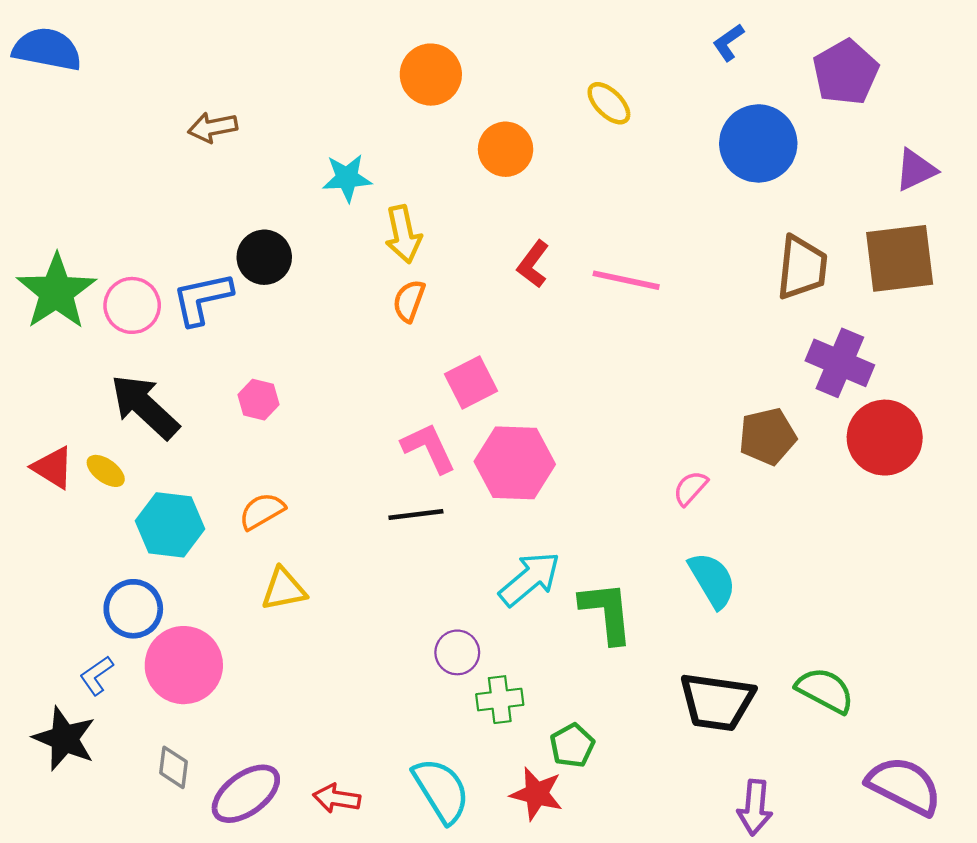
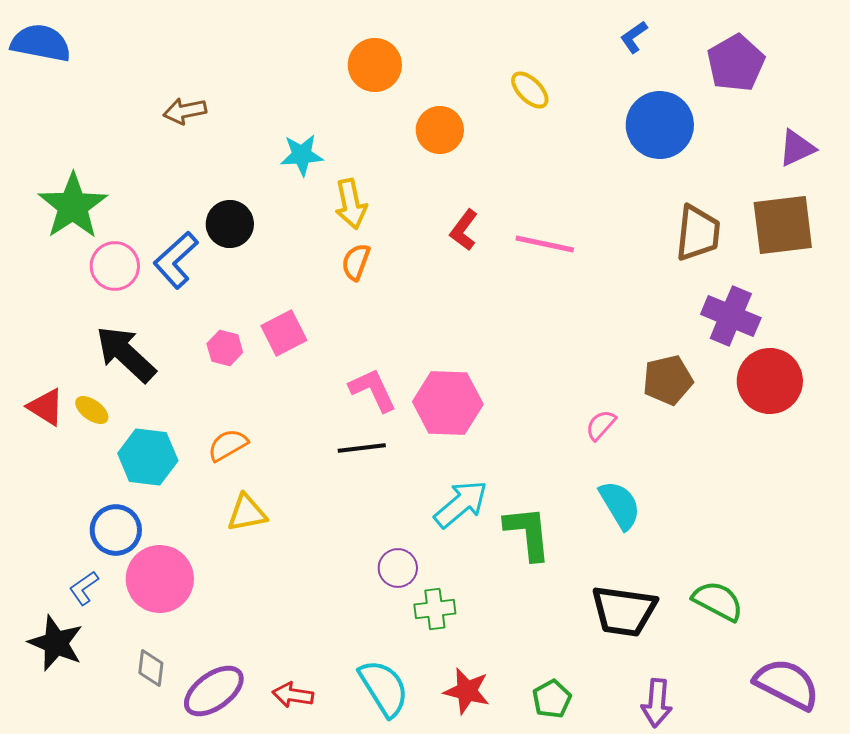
green star: (56, 292) -> (73, 206), moved
blue L-shape: (202, 299) -> (176, 260), turned -30
pink square: (471, 382) -> (284, 333), moved
green pentagon: (572, 745) -> (552, 699), moved

